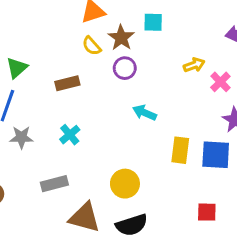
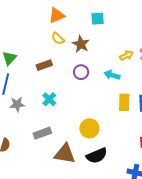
brown star: (121, 38) -> (81, 44), moved
yellow arrow: (194, 65) -> (127, 55), moved
purple circle: (125, 68) -> (81, 72), moved
cyan arrow: (145, 113) -> (112, 75), moved

